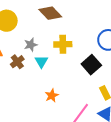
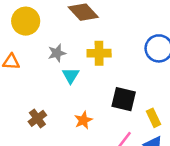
brown cross: (17, 62) -> (37, 118), moved
black square: (91, 65) -> (124, 99), moved, turned -36

